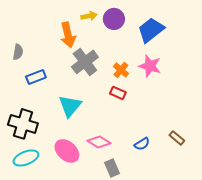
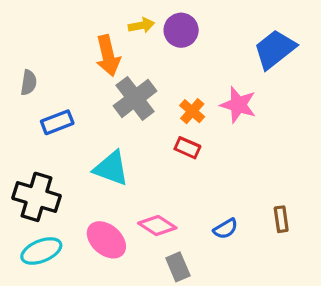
blue trapezoid: (151, 30) -> (275, 49), moved
cyan triangle: (70, 106) -> (111, 168), turned -50
brown rectangle: (177, 138) -> (281, 219), turned 42

